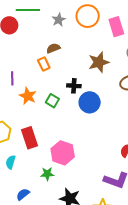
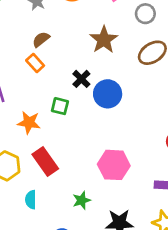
black cross: (74, 86) -> (81, 79), turned -32
orange star: (28, 96) -> (29, 123), moved
pink hexagon: (63, 153) -> (114, 165), moved

